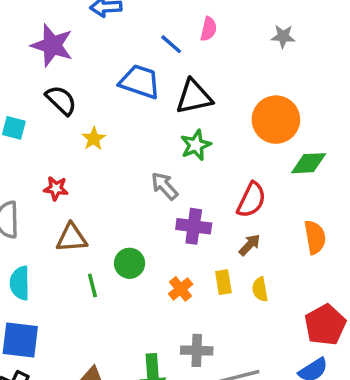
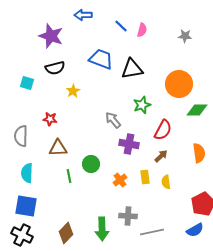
blue line: (171, 44) -> (121, 26), moved
black semicircle: (61, 100) -> (55, 68), turned 120
green star: (196, 145) -> (142, 105), moved

